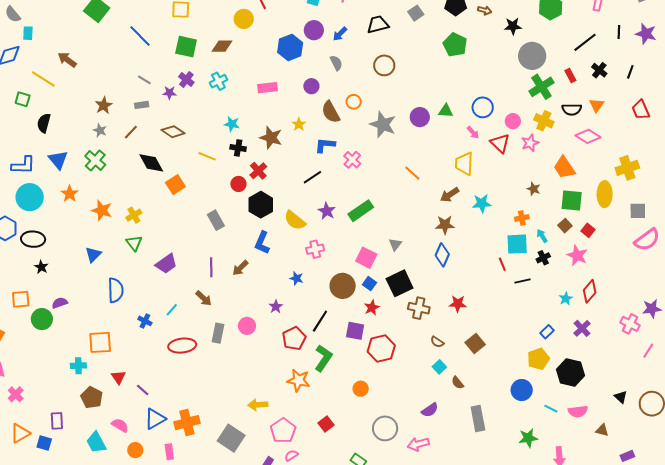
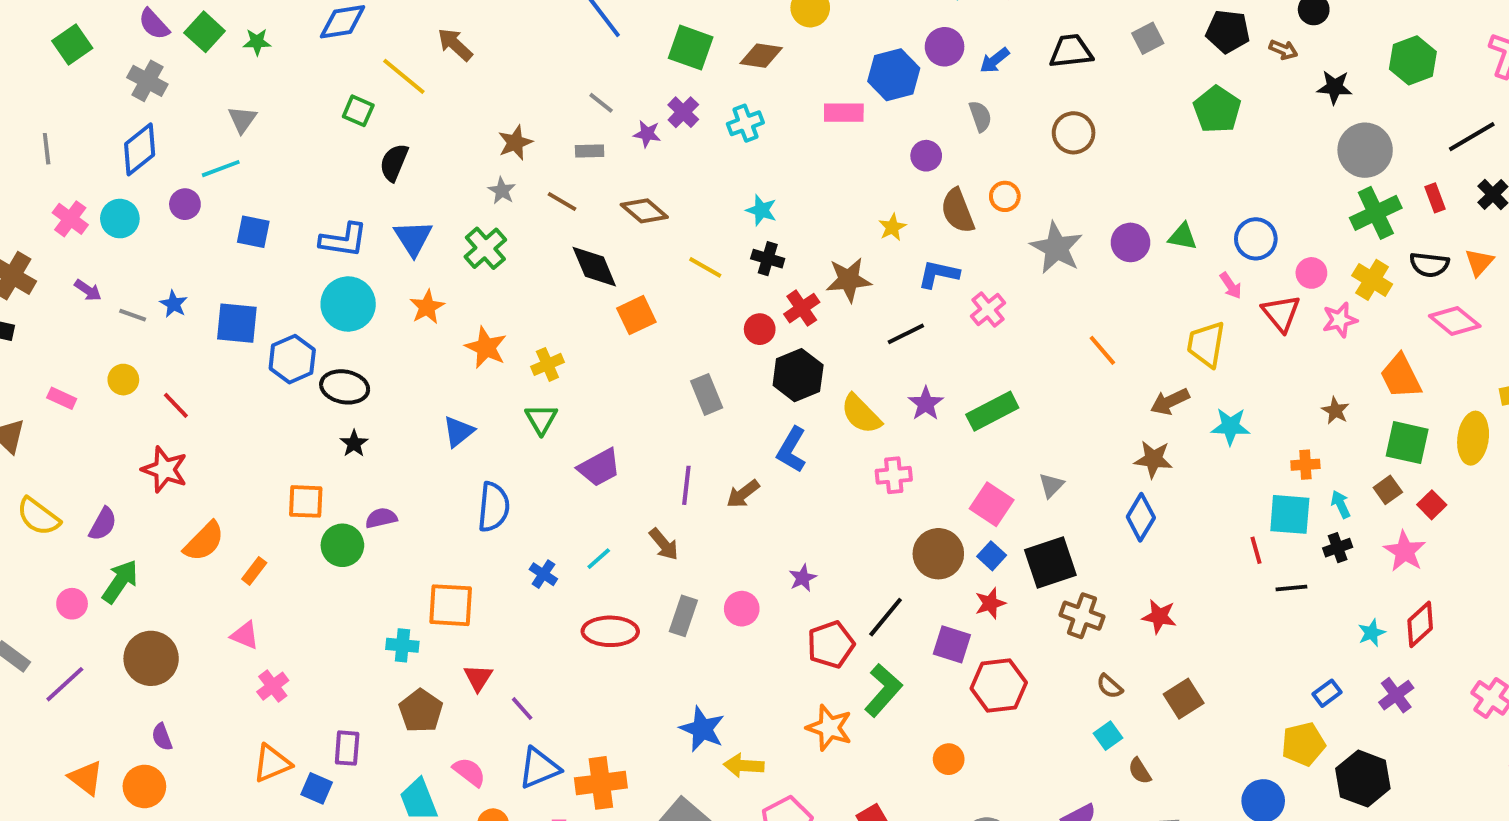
pink rectangle: (267, 88) -> (844, 113), moved
brown line: (131, 132) -> (562, 201), turned 70
brown star: (271, 138) -> (849, 280), moved, turned -30
blue star: (296, 278) -> (702, 729), moved, size x1.6

